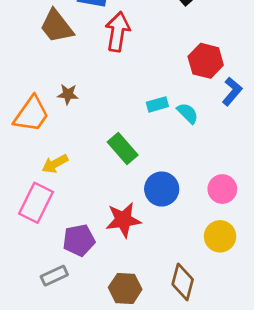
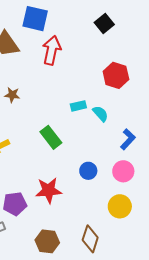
blue L-shape: (232, 91) -> (128, 139), moved
blue circle: (162, 189) -> (88, 171), moved, size x0.7

